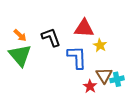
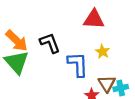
red triangle: (84, 28) -> (94, 19), moved
orange arrow: (20, 35) -> (17, 41), size x1.6

